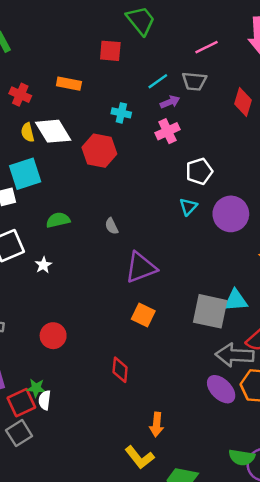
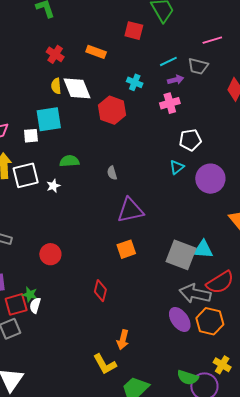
white star: (43, 265) -> (53, 186), moved
orange square: (143, 315) -> (126, 249), turned 36

